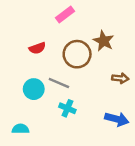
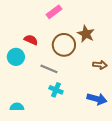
red semicircle: (37, 48) -> (31, 40), turned -136
cyan circle: (34, 89) -> (16, 57), moved

